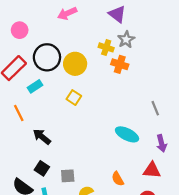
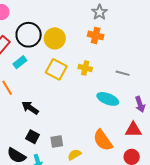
yellow cross: (106, 47) -> (85, 68), moved
yellow square: (74, 98) -> (56, 69), size x1.5
gray line: (155, 108) -> (123, 73), moved, turned -48
orange semicircle: (118, 179) -> (103, 140), size x1.6

